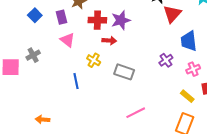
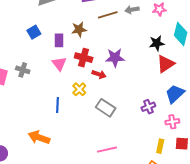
red cross: (97, 20) -> (84, 58), moved
blue trapezoid: (189, 41) -> (175, 94), turned 40
gray cross: (33, 55) -> (23, 70), turned 32
yellow rectangle: (187, 96) -> (160, 146), turned 48
orange arrow: (43, 119) -> (39, 137), moved, size x1.5

